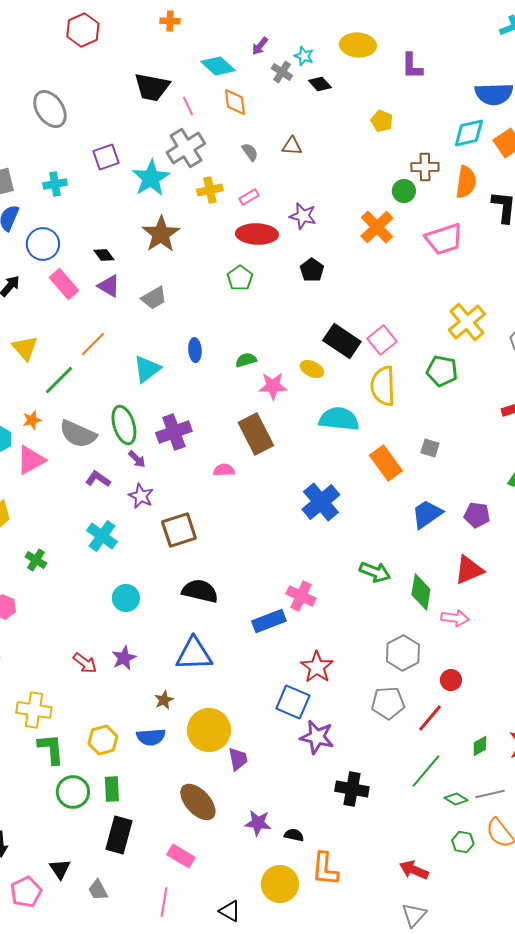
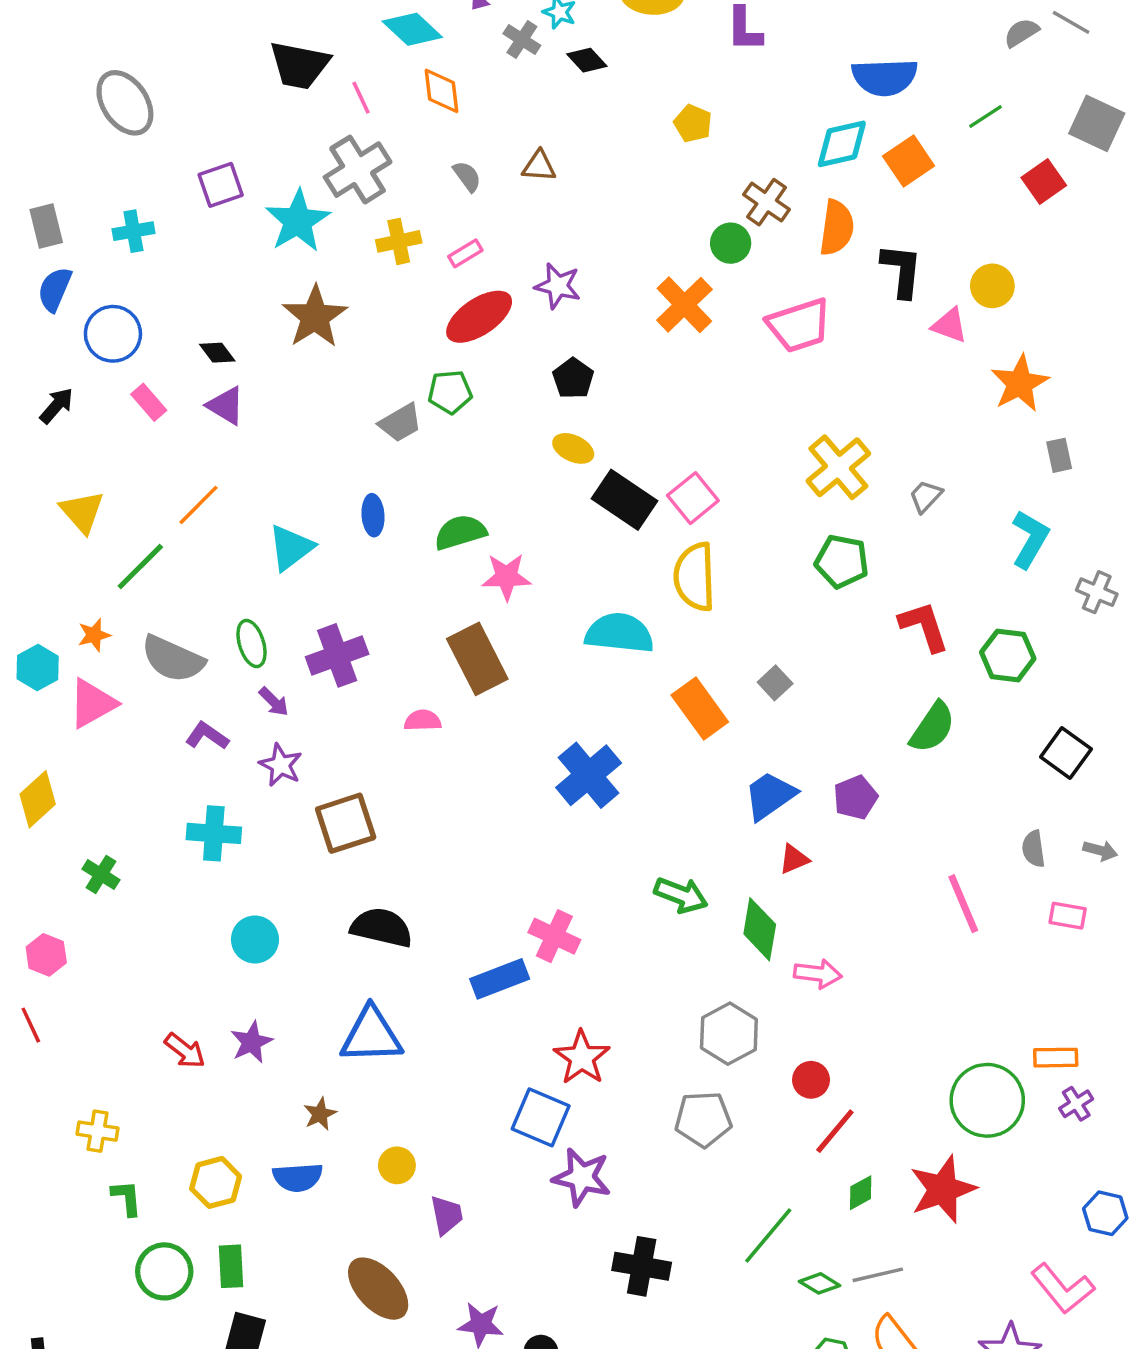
brown cross: (425, 167) -> (767, 202), turned 36
red ellipse: (257, 234) -> (479, 317), turned -36
green pentagon: (240, 278) -> (450, 392), turned 30
pink rectangle: (64, 284) -> (149, 402), size x0.7
gray trapezoid: (154, 298) -> (400, 423), moved
green semicircle: (246, 360) -> (460, 532), size x1.4
yellow ellipse: (312, 369) -> (573, 448), moved
green pentagon: (442, 371) -> (842, 561), moved
green ellipse: (124, 425) -> (252, 643), size x0.7
gray square: (430, 448) -> (775, 683), turned 30
purple pentagon: (477, 515) -> (855, 797), turned -30
cyan cross: (102, 536) -> (214, 833), turned -32
red triangle: (469, 570) -> (794, 859), moved, size x0.6
yellow cross: (34, 710) -> (98, 1131), size x0.7
red line: (430, 718) -> (835, 1131), moved
yellow circle: (209, 730) -> (397, 1165), size x0.5
green L-shape: (51, 749) -> (127, 1198), size x0.7

